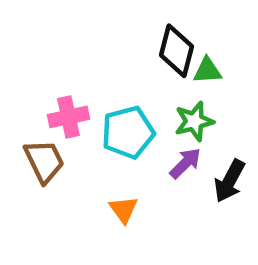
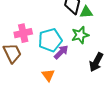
purple arrow: (185, 163) -> (61, 52), moved

